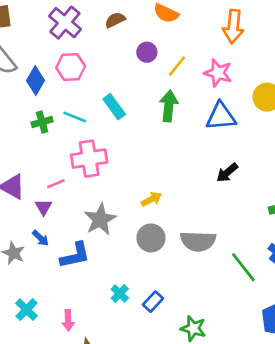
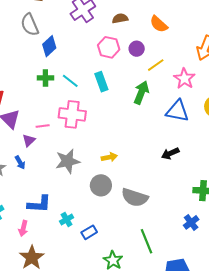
pink hexagon: (71, 67) -> (109, 47), moved
blue L-shape: (75, 255) -> (39, 204), moved
green line: (243, 267) -> (147, 241), moved

